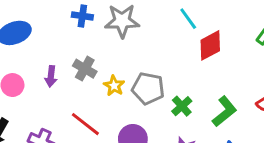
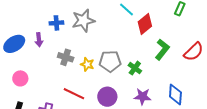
purple arrow: (51, 76) -> (39, 40), moved
green L-shape: (224, 111) -> (162, 49), moved

